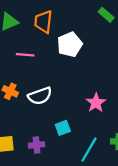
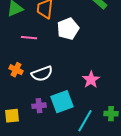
cyan square: (63, 128) -> (62, 102), size x1.6
purple cross: (37, 145) -> (39, 106), moved

